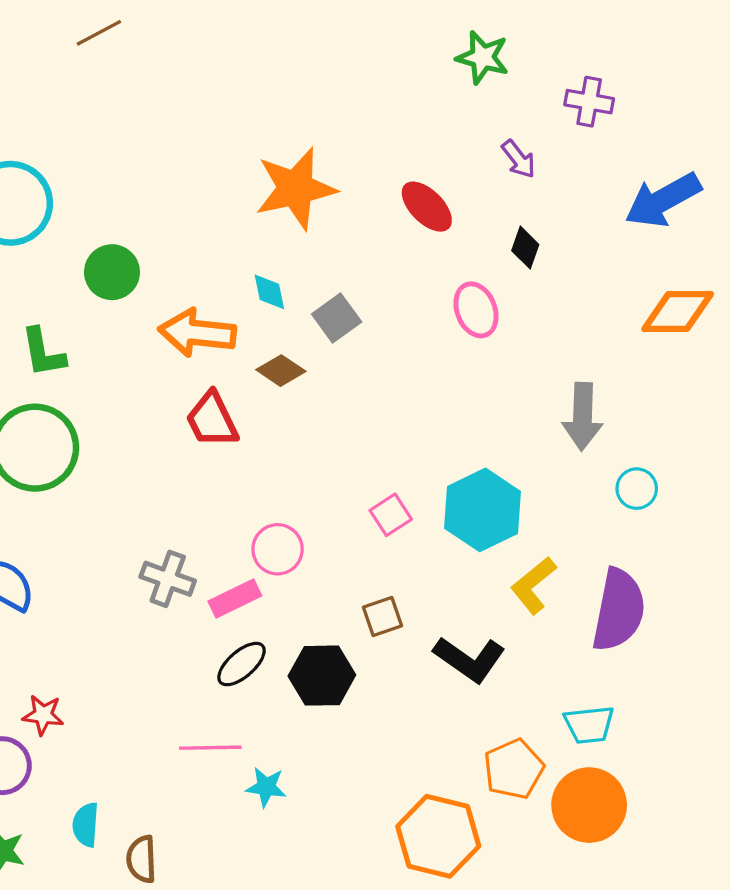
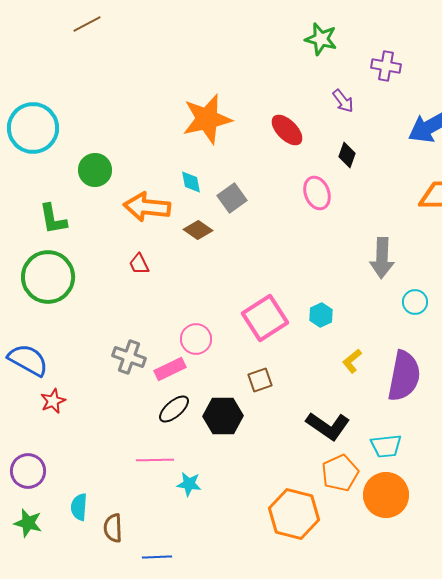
red trapezoid: (212, 420) -> (139, 264), moved, size x0.6
cyan hexagon: (483, 510) -> (321, 315), size x0.5
pink square: (391, 515) -> (265, 318), size x1.8
yellow L-shape: (533, 585) -> (352, 361), size x0.7
black L-shape: (469, 659) -> (328, 426), moved
red star: (43, 715) -> (53, 401), moved, turned -30

